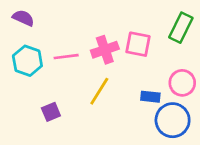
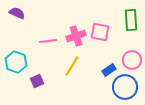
green rectangle: (181, 28) -> (131, 20), turned -30
cyan hexagon: (27, 61) -> (16, 62), moved
blue rectangle: (150, 97) -> (109, 70), turned -40

